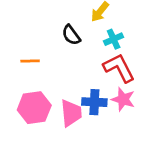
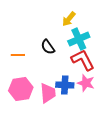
black semicircle: (71, 35) -> (48, 47), moved
cyan cross: (114, 39) -> (79, 39), size x1.5

